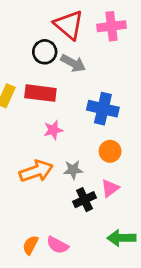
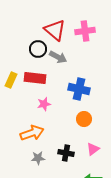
gray star: (73, 170) -> (38, 158), moved
pink triangle: (110, 188) -> (93, 149), moved
black cross: (84, 200) -> (66, 153), turned 35

